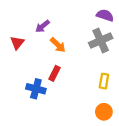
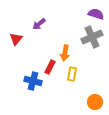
orange arrow: (58, 45) -> (65, 53), moved, turned 56
yellow rectangle: (104, 81) -> (72, 74), moved

